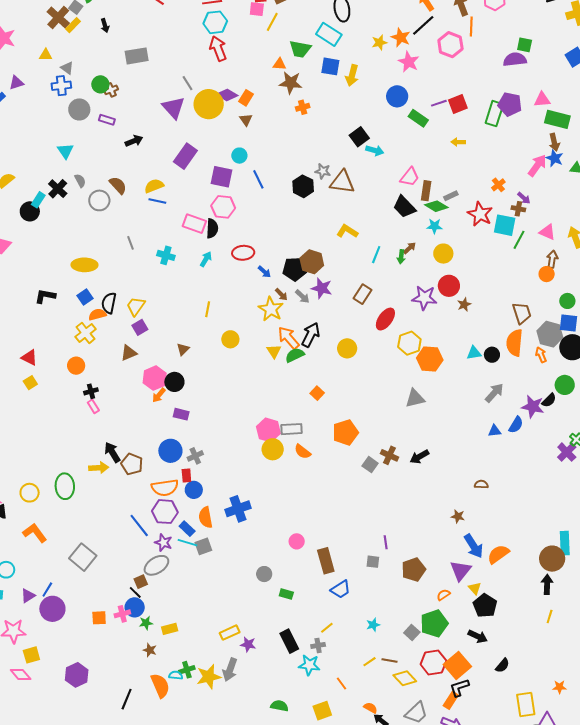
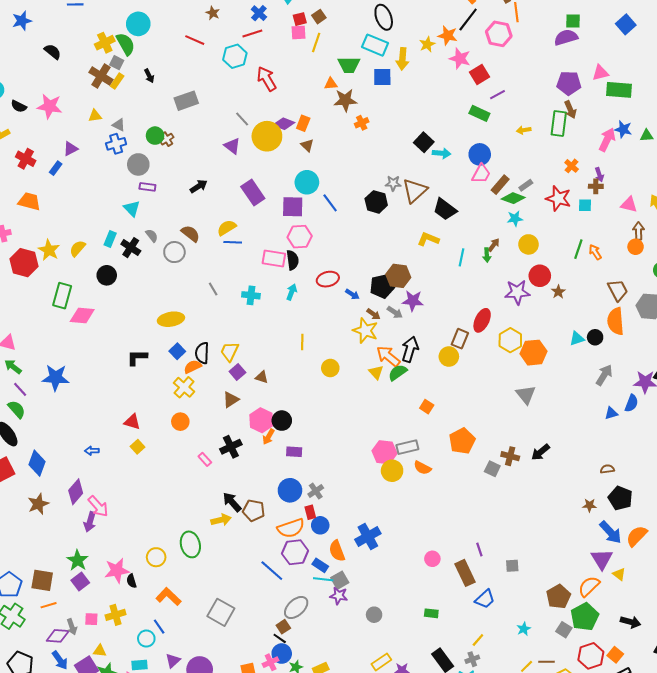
cyan hexagon: (215, 22) -> (235, 56), moved
yellow arrow: (352, 75) -> (402, 59), moved
blue circle: (397, 96) -> (480, 154), moved
red square: (458, 104) -> (479, 74), moved
purple triangle: (173, 108) -> (232, 146), size x0.7
green rectangle: (494, 114) -> (559, 123), moved
purple rectangle: (107, 120) -> (147, 187), moved
brown arrow: (554, 142) -> (570, 110), moved
purple rectangle: (185, 156) -> (253, 192), turned -60
cyan circle: (239, 156) -> (307, 182), size x1.5
brown triangle: (342, 182) -> (415, 191), turned -40
brown rectangle: (426, 191) -> (500, 185), turned 42
purple arrow: (524, 198) -> (599, 175), turned 40
cyan rectangle: (38, 200) -> (110, 239), moved
black trapezoid: (404, 207) -> (445, 209), moved
cyan square: (505, 225) -> (585, 205), size x0.6
green line: (519, 240) -> (578, 249), moved
brown rectangle: (362, 294) -> (460, 339), moved
brown triangle: (183, 349) -> (262, 377), moved, turned -48
orange arrow: (541, 355) -> (595, 252), moved
black cross: (91, 391) -> (231, 447), moved, size x1.5
gray triangle: (415, 398) -> (526, 395), turned -45
purple line: (386, 542) -> (479, 550), moved
purple star: (163, 543) -> (339, 596), moved
brown pentagon: (414, 570) -> (558, 597), moved
gray circle: (264, 574) -> (374, 615), moved
blue line: (47, 590) -> (159, 627), moved, turned -56
orange semicircle: (443, 595) -> (589, 586), size x1.6
black pentagon: (485, 606) -> (620, 498), moved
orange square: (457, 666) -> (615, 655), size x0.6

